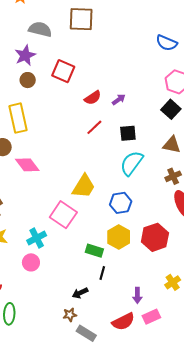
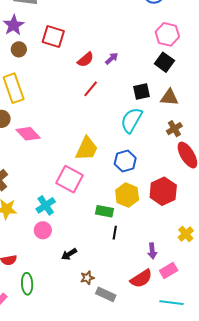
black square: (128, 133) -> (141, 91), moved
black arrow: (80, 293) -> (69, 254), moved

